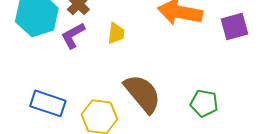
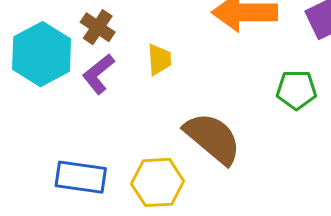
green pentagon: (204, 103) -> (296, 90), moved

